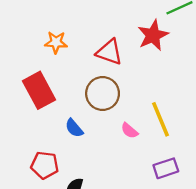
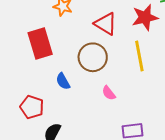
yellow line: (160, 119) -> (139, 56), moved

